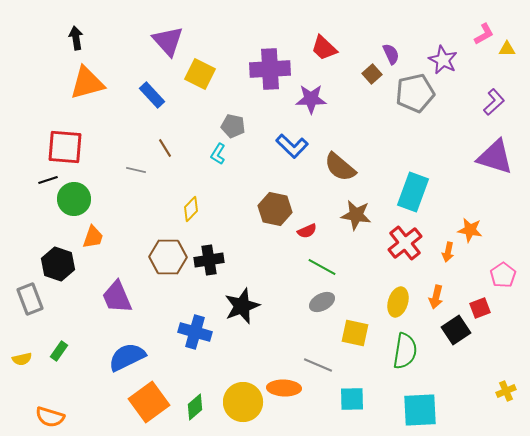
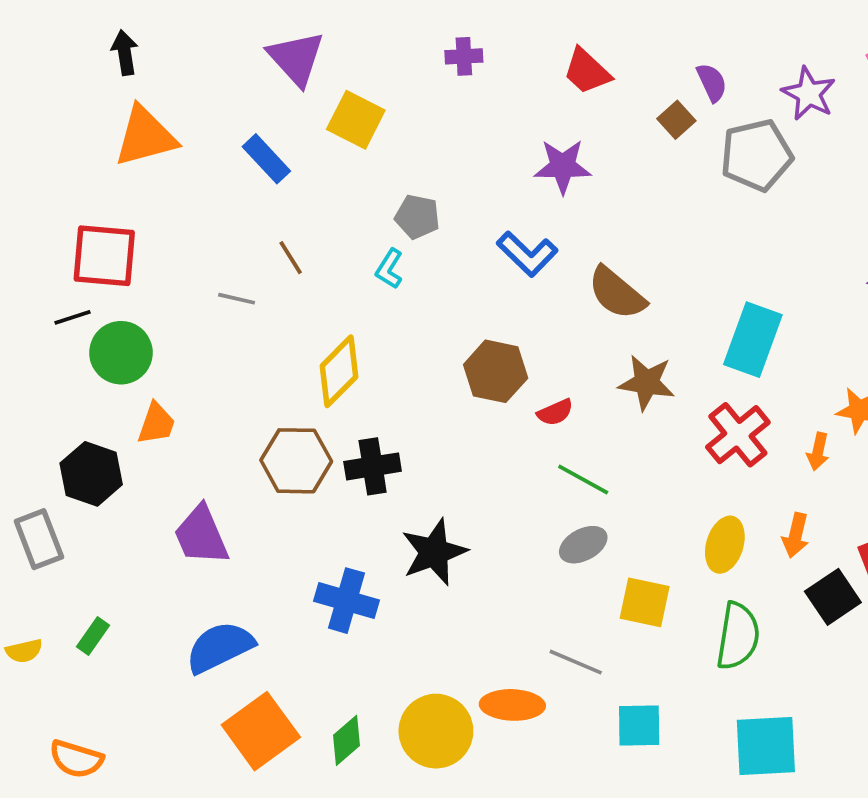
purple cross: (270, 69) -> (464, 56), moved, size x0.5
yellow diamond: (191, 209) -> (339, 371), size x1.5

